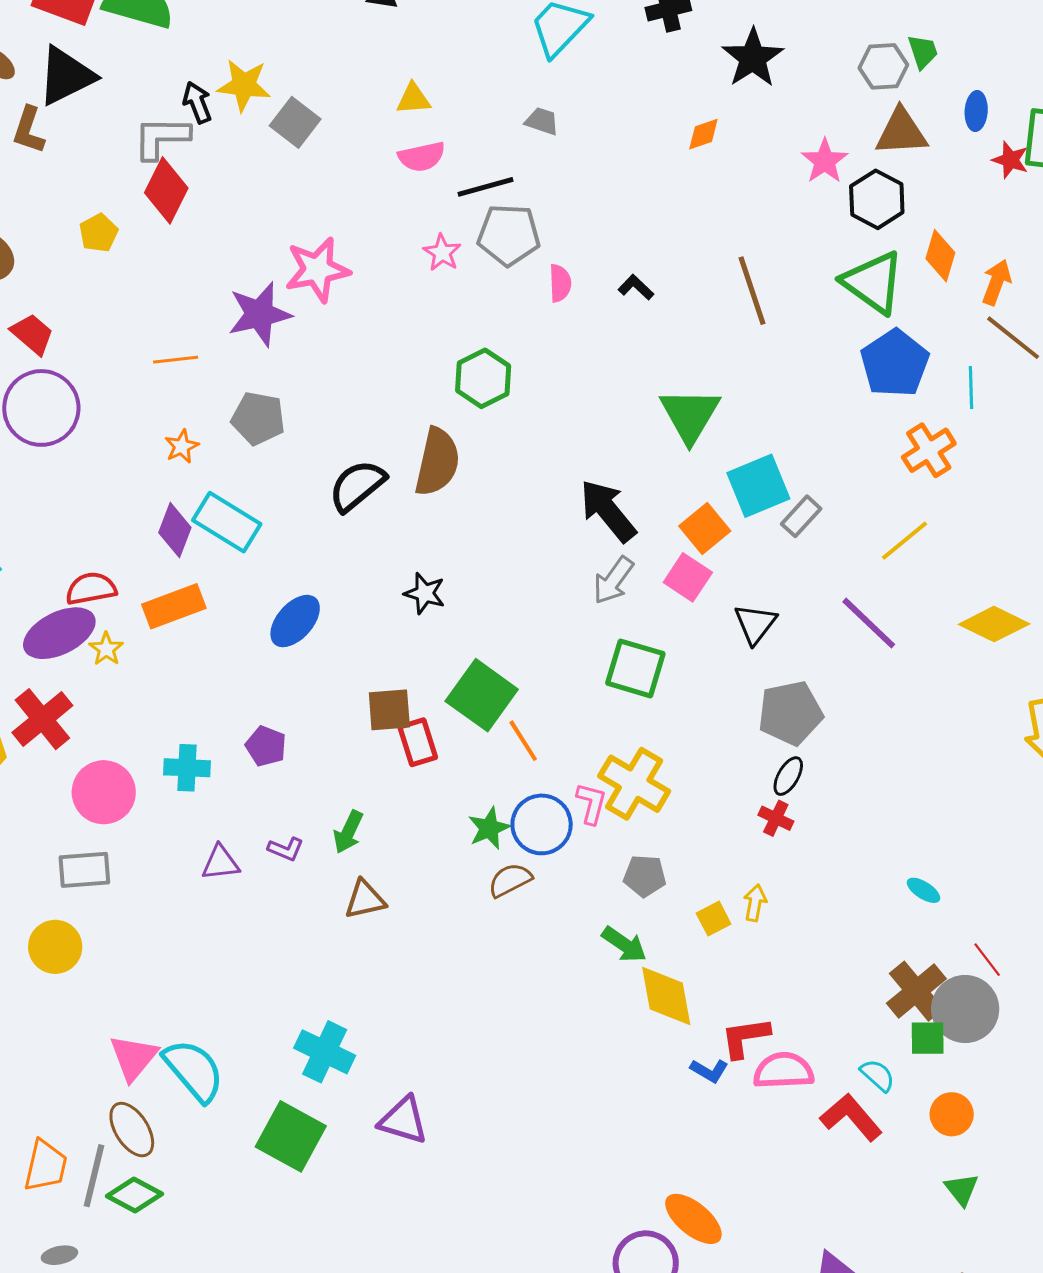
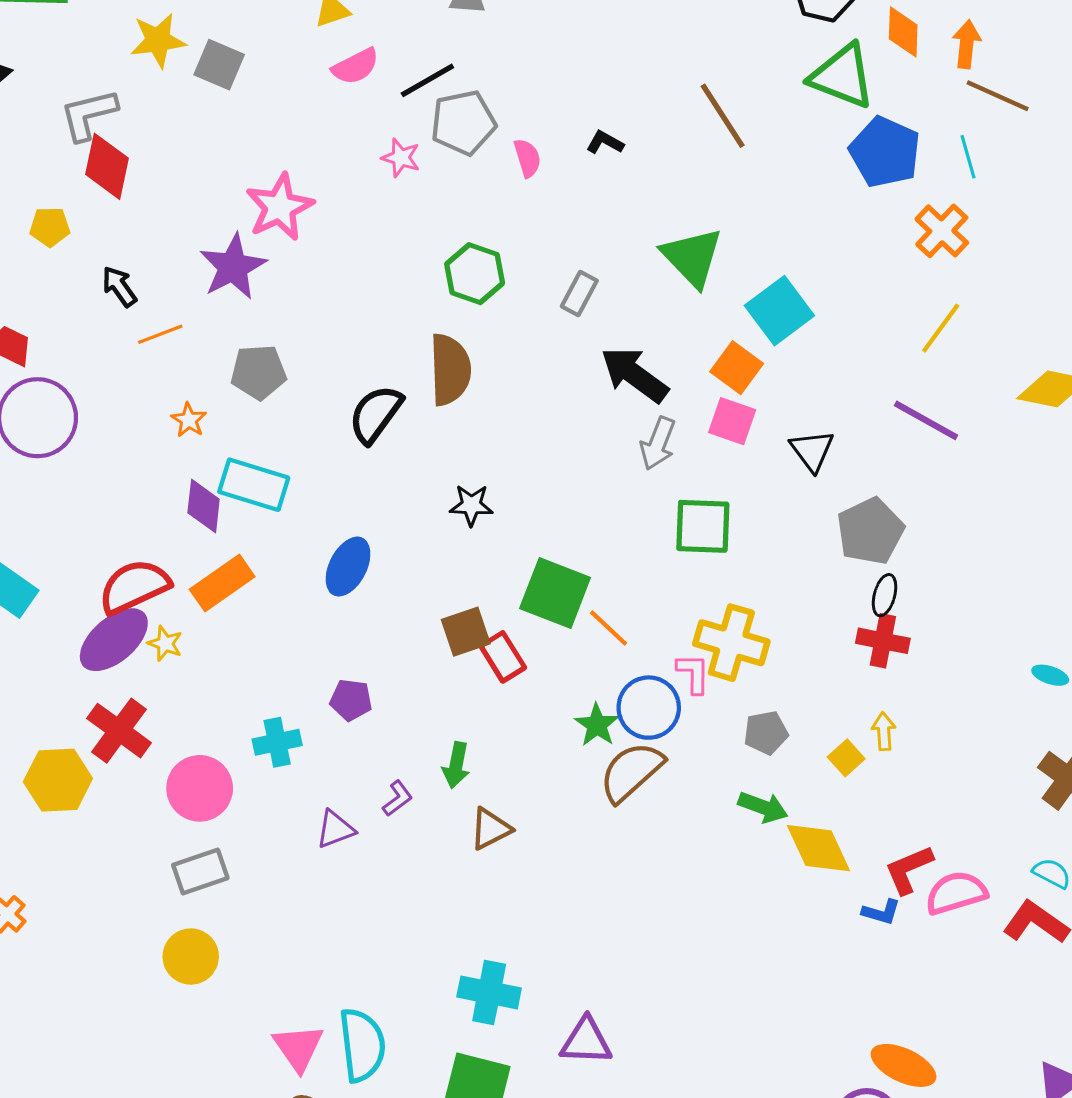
black arrow: (197, 103) -> (119, 286), moved
yellow pentagon: (99, 233) -> (50, 227), turned -30
gray rectangle: (801, 516) -> (579, 294), moved
red semicircle: (91, 589) -> (134, 587), size x1.4
red cross: (776, 818) -> (883, 641), size x1.4
purple L-shape: (286, 849) -> (398, 798), turned -45
brown semicircle: (510, 880) -> (631, 772), size x1.5
cyan semicircle: (194, 1070) -> (362, 1045), turned 48

